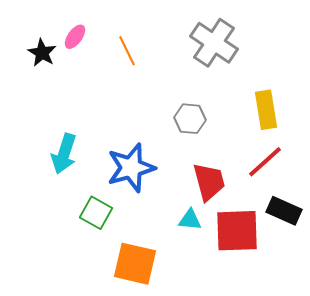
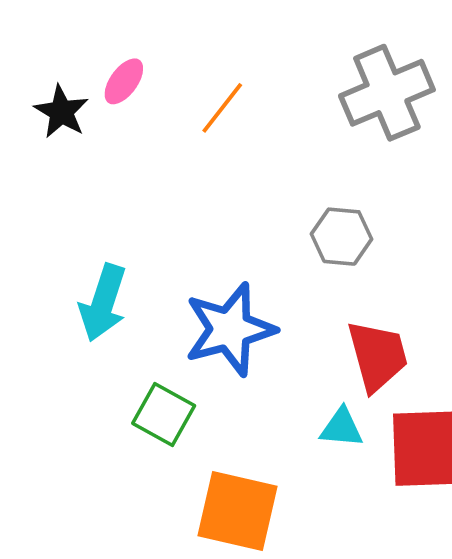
gray cross: (214, 43) -> (387, 93), turned 33
orange line: (127, 51) -> (222, 108), turned 64

